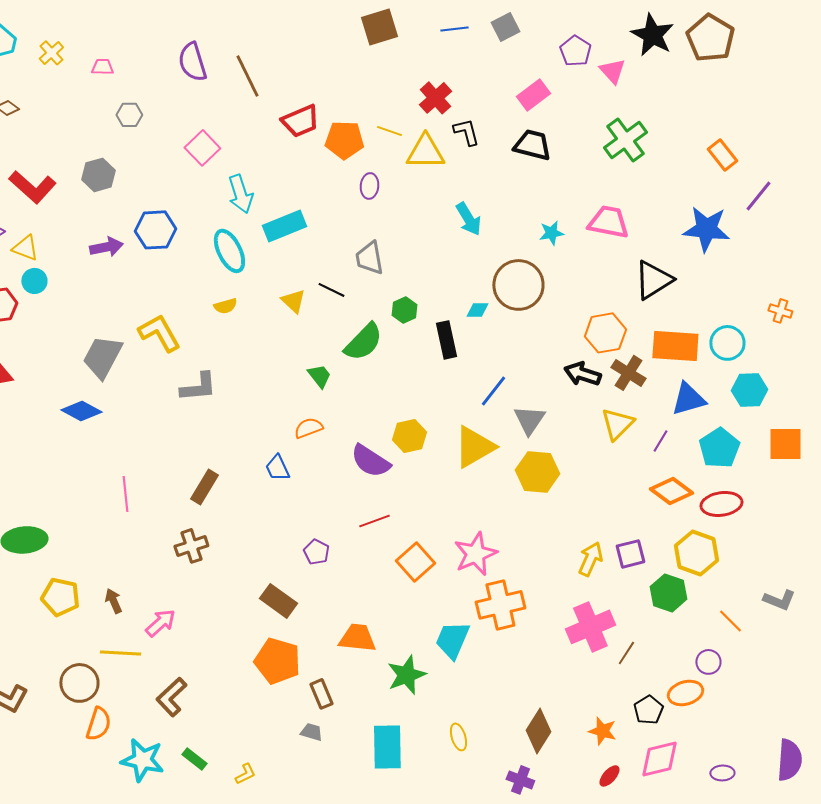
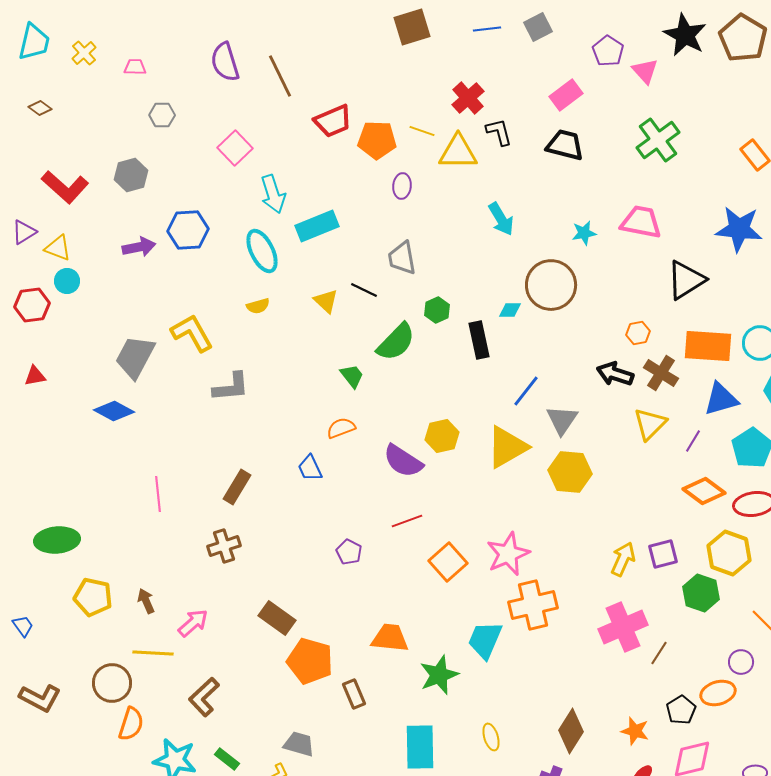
orange hexagon: (605, 333) -> (638, 333), size x0.6
brown rectangle: (278, 601) -> (277, 618), moved
gray trapezoid: (311, 732) -> (299, 744), moved, size x1.4

